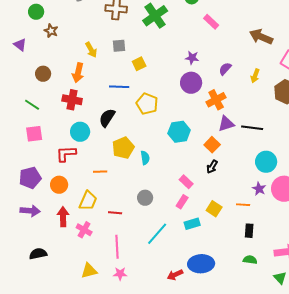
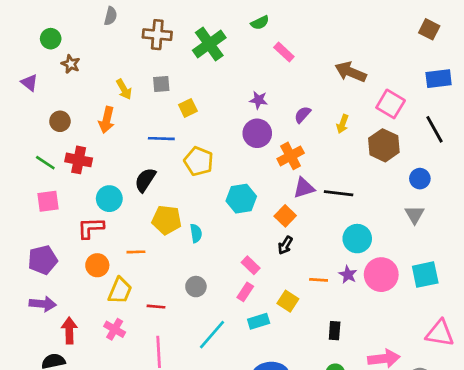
red cross: (72, 100) -> (79, 160), moved
yellow pentagon: (123, 148) -> (167, 220), turned 30
orange circle: (59, 185) -> (97, 265), moved
orange line: (243, 205) -> (319, 280), moved
red arrow: (63, 217) -> (69, 331), moved

